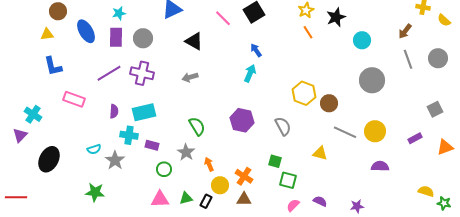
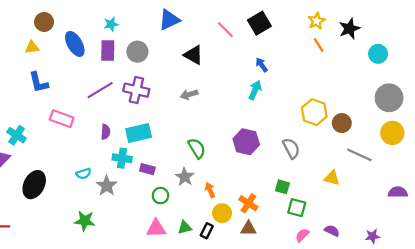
yellow circle: (375, 131) -> (392, 133), moved

